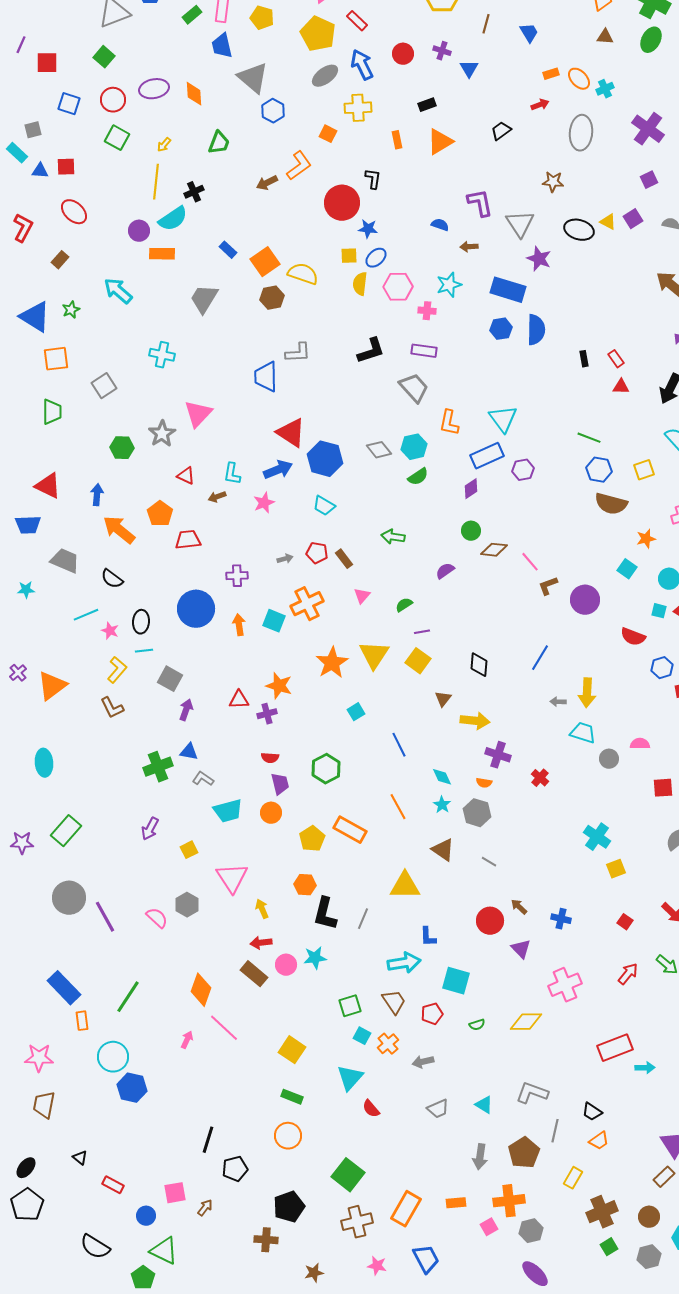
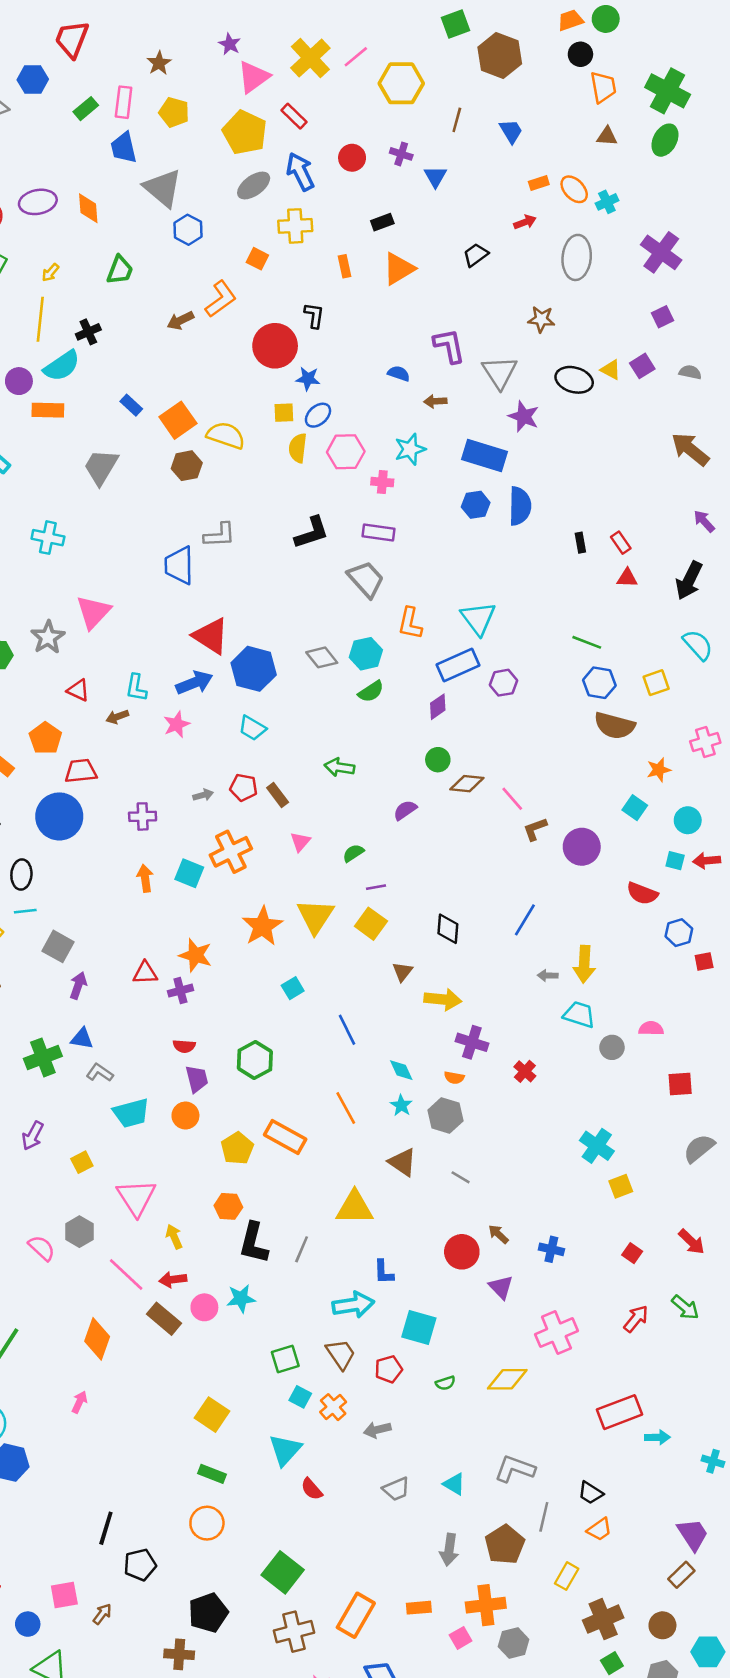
blue circle: (196, 609) -> (59, 816), moved
pink line: (224, 1028) -> (126, 1275), moved

